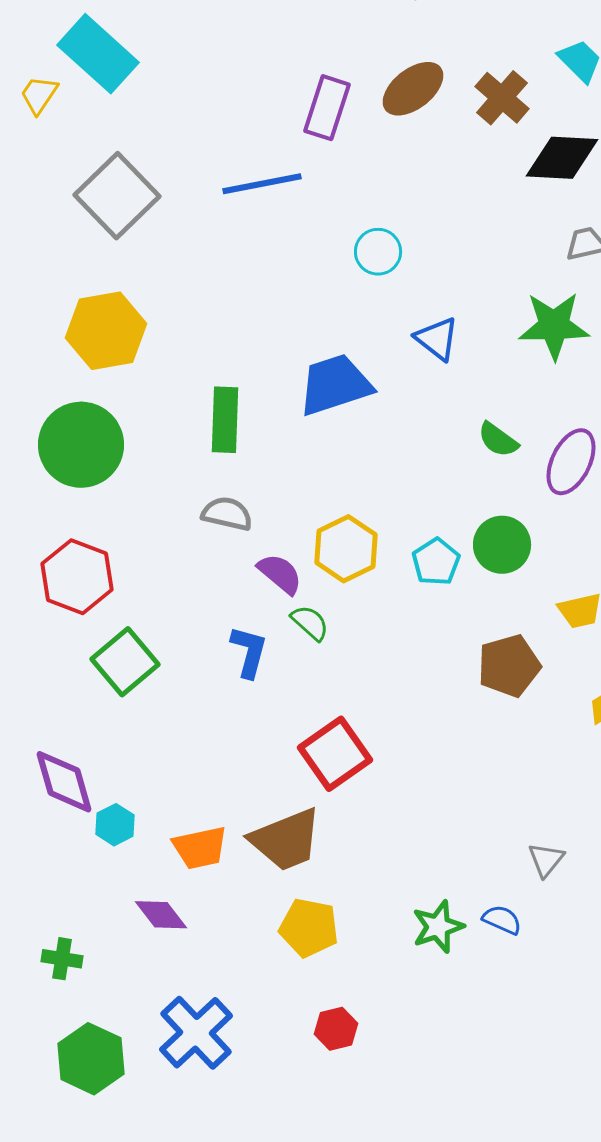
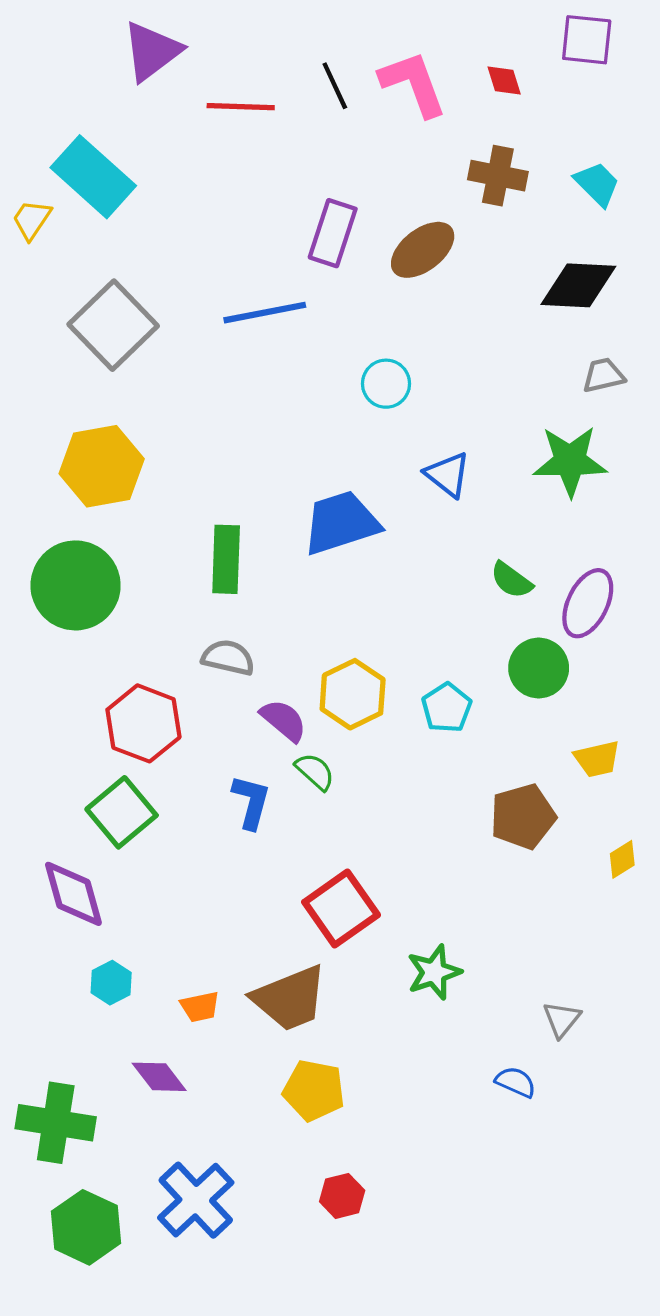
brown ellipse: (413, 89) -> (423, 250), moved
brown cross: (502, 98) -> (498, 176), moved, turned -30
green circle: (502, 545) -> (539, 668), moved
red hexagon: (77, 577) -> (143, 723), moved
purple diamond: (64, 782) -> (73, 894), moved
orange trapezoid: (200, 848) -> (200, 1007), size x0.7
green star: (438, 927) -> (434, 972), moved
green cross: (62, 959) -> (56, 1123), size x1.8

